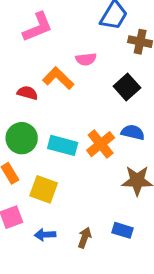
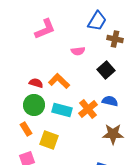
orange L-shape: (58, 78) -> (59, 81), moved
red semicircle: (28, 93) -> (36, 83), moved

